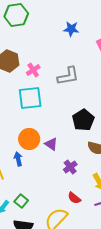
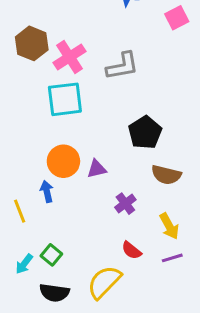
pink cross: (33, 70) -> (69, 57), size x1.5
purple triangle: (51, 144) -> (97, 169), turned -48

